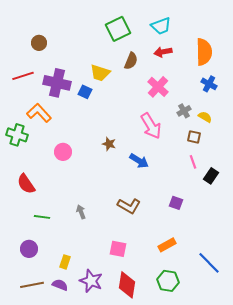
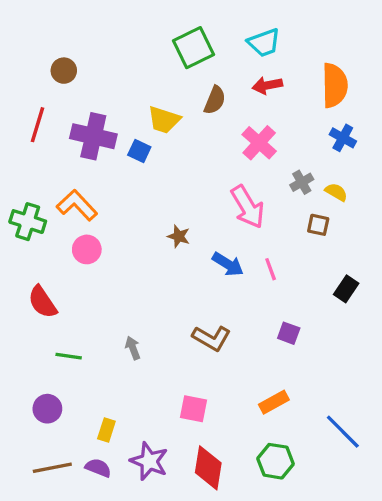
red line: (23, 76) -> (38, 125), turned -55
orange L-shape: (39, 113) -> (77, 205), moved
pink circle: (63, 152) -> (87, 249), moved
pink line: (193, 162) -> (271, 269), moved

